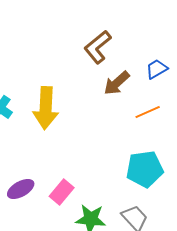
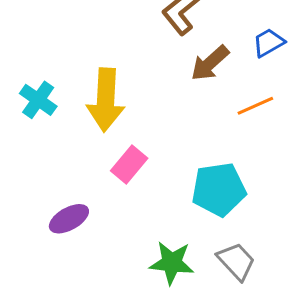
cyan pentagon: (145, 169) -> (219, 189), moved
pink rectangle: (62, 192) -> (129, 164), moved

